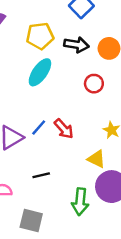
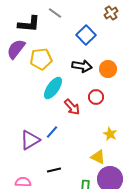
yellow pentagon: (40, 36) -> (41, 59), moved
red arrow: (64, 129) -> (72, 107), moved

